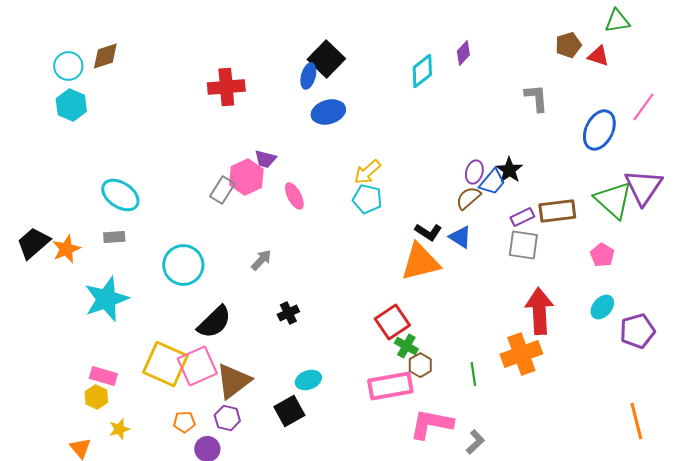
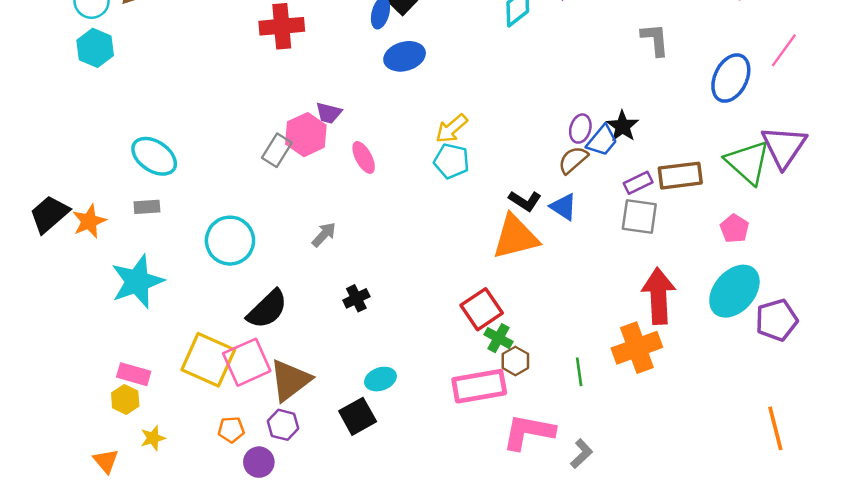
cyan ellipse: (602, 307) -> (734, 291), size x1.8

